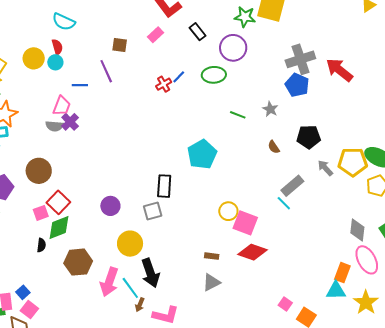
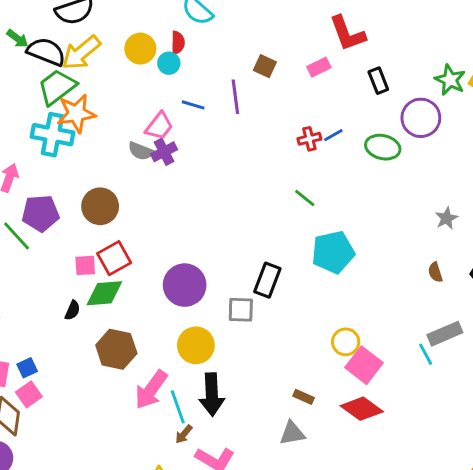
green line: (238, 115) -> (305, 198), moved
purple circle: (110, 206) -> (185, 285), size x1.5

